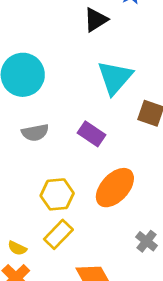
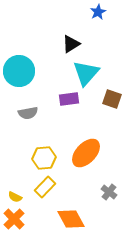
black triangle: (96, 20) -> (71, 44), moved
purple rectangle: (92, 134) -> (69, 99), moved, turned -42

